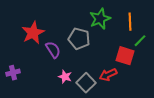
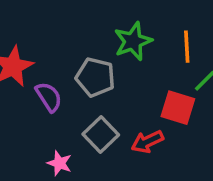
pink star: (65, 77) -> (59, 163), moved
gray square: (86, 83) -> (101, 135), moved

